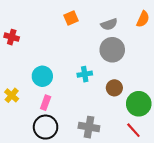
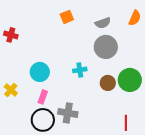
green circle: (139, 104) -> (130, 80), moved
gray cross: (89, 127) -> (68, 113), moved
red line: (133, 130) -> (126, 123), turned 42

